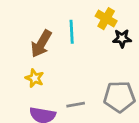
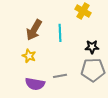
cyan line: (72, 32) -> (60, 33), moved
black star: (122, 38) -> (92, 47), moved

